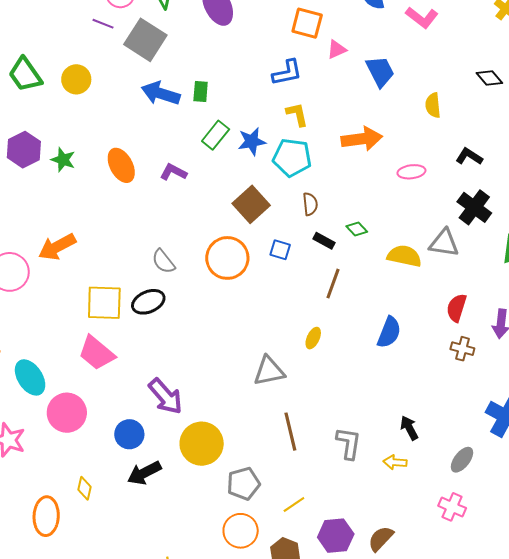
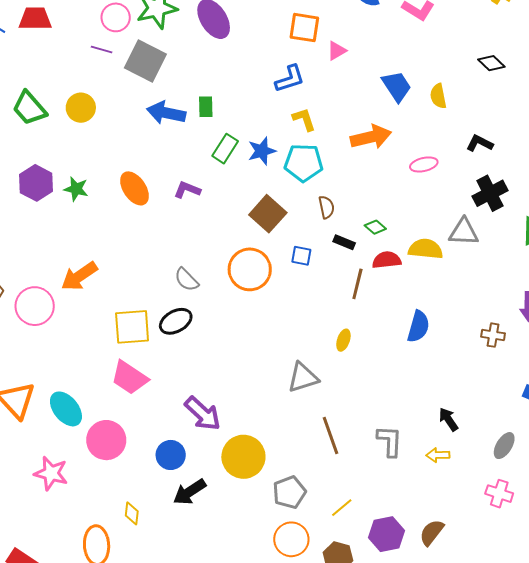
blue trapezoid: (380, 71) -> (397, 86), moved
black cross: (474, 207) -> (490, 193), turned 32
red semicircle: (457, 308) -> (387, 260), moved, turned 72

